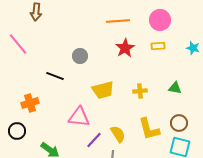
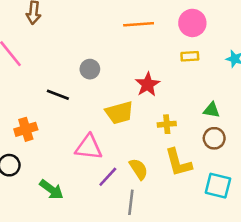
red star: (125, 48) -> (148, 84), moved
yellow cross: (140, 91) -> (167, 124), moved
brown circle: (179, 123) -> (214, 138), moved

